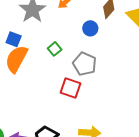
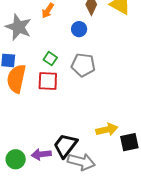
red square: (71, 88) -> (48, 81), moved

